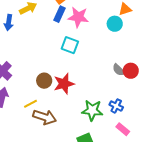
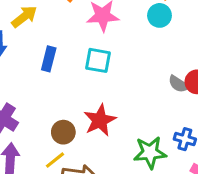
blue rectangle: (60, 14) -> (49, 59), moved
brown circle: (44, 81) -> (63, 132), moved

